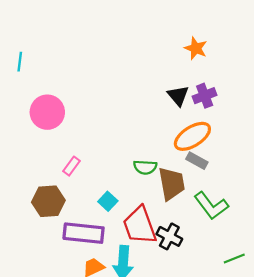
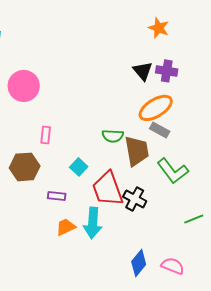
purple cross: (205, 96) -> (167, 71), turned 30
pink rectangle: (71, 166) -> (46, 135), turned -30
purple rectangle: (84, 233) -> (57, 196), size x0.5

